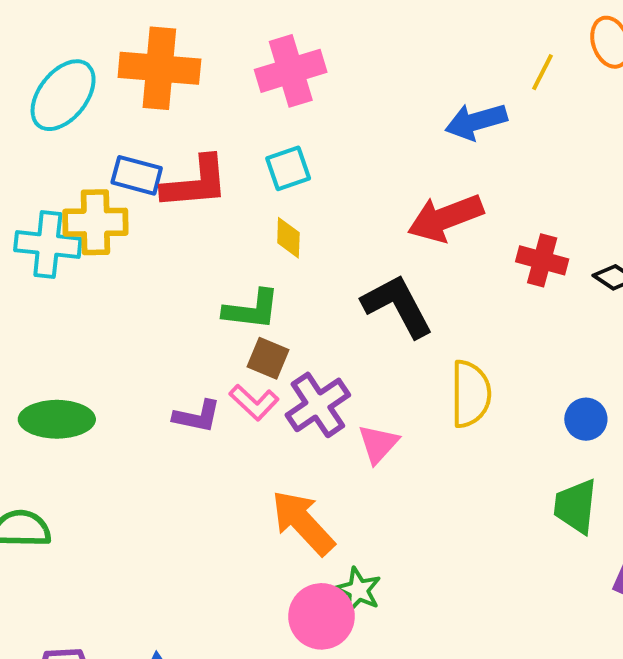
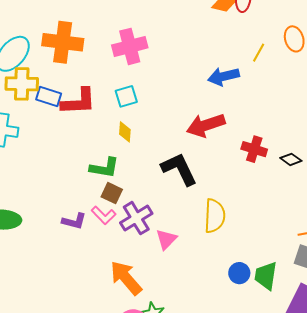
yellow cross: (95, 222) -> (22, 84), moved
blue circle: (586, 419) -> (239, 273), moved

